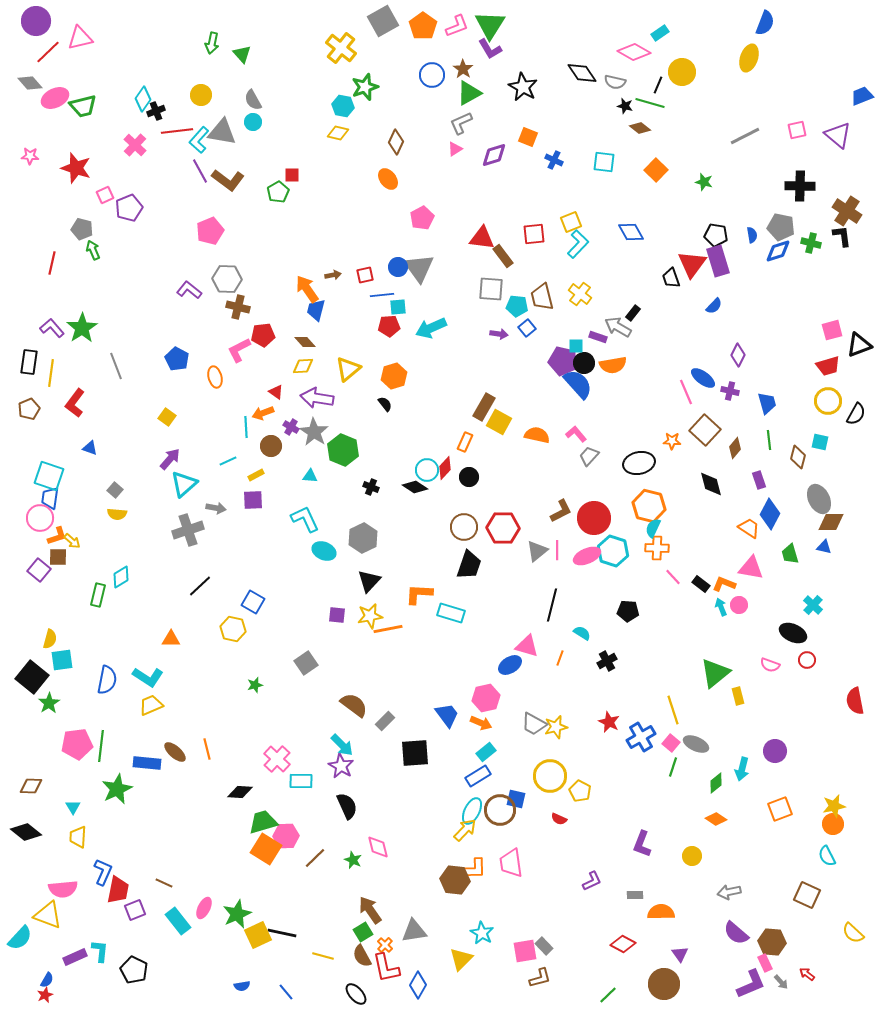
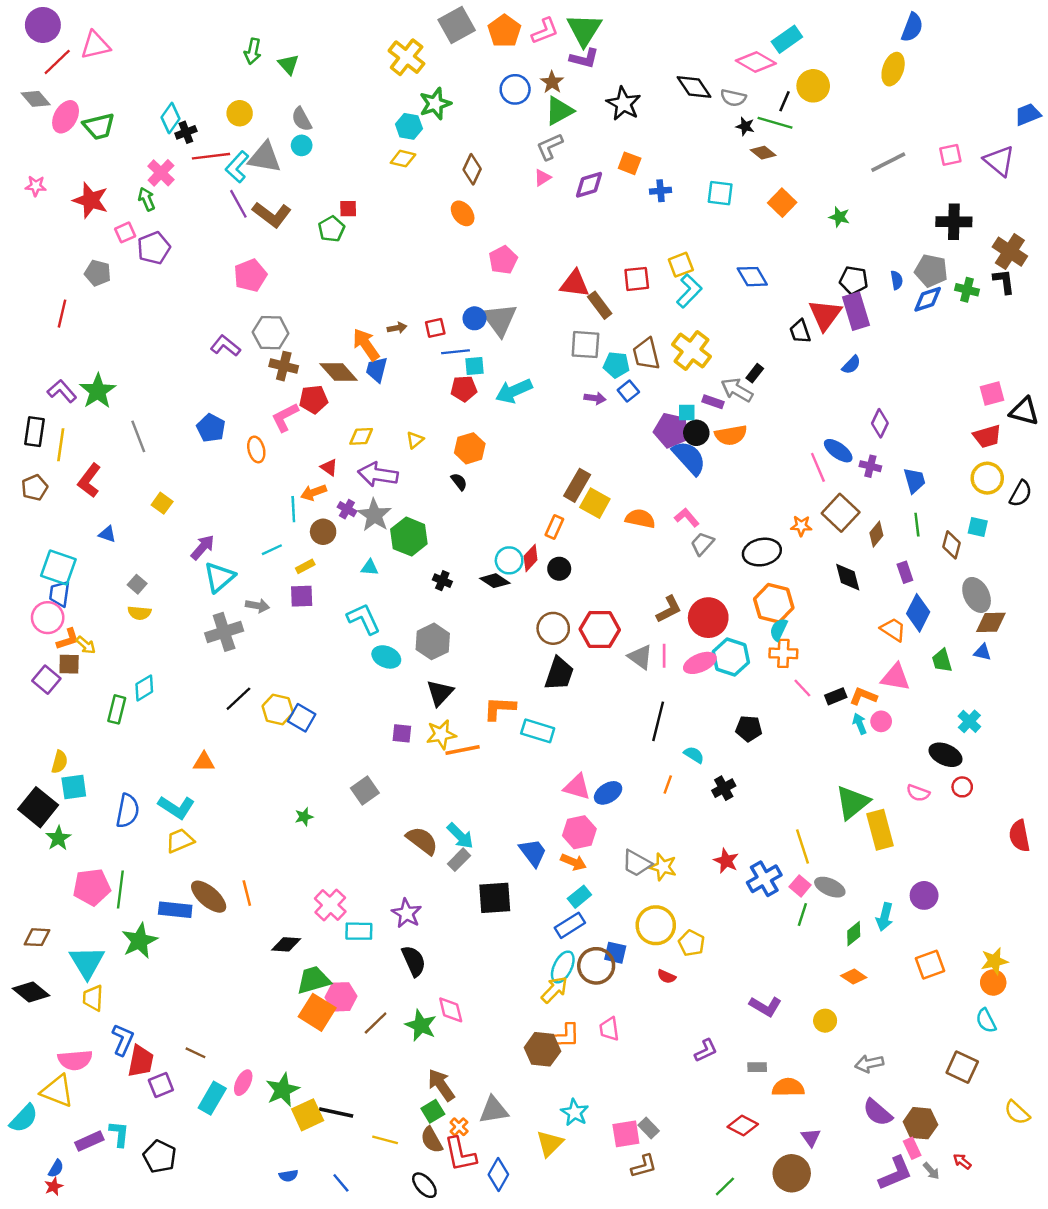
cyan rectangle: (660, 33) -> (787, 39), size x1.4
purple L-shape: (490, 49) -> (584, 58), turned -45
pink ellipse: (55, 98) -> (66, 117), turned -36
blue cross: (554, 160) -> (661, 191), turned -30
green arrow: (93, 250) -> (147, 199), moved
yellow cross: (580, 294) -> (692, 351), size x1.4
brown diamond: (305, 342) -> (339, 372), moved, size x1.5
black triangle: (859, 345) -> (1024, 411), turned 36
yellow triangle: (348, 369) -> (415, 440), size x0.6
yellow square: (167, 417) -> (162, 503), moved
gray triangle: (537, 551) -> (640, 657), turned -45
black rectangle: (701, 584) -> (836, 696), turned -60
yellow hexagon: (233, 629) -> (278, 709), moved
pink triangle: (527, 646) -> (577, 787), moved
yellow rectangle: (738, 696) -> (880, 830), size x1.8
yellow star: (556, 727) -> (663, 867), turned 30
cyan arrow: (342, 745) -> (460, 836), moved
brown ellipse: (175, 752) -> (209, 897), size x1.4
cyan triangle: (73, 807) -> (87, 962), size x2.0
purple L-shape: (642, 844) -> (765, 1006), turned -80
green star: (353, 860) -> (421, 1025), size x1.5
pink trapezoid: (511, 863) -> (609, 1029), size x0.7
cyan rectangle: (178, 921) -> (212, 1098), turned 68

